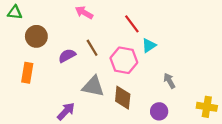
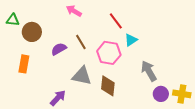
green triangle: (15, 12) -> (13, 20), moved
gray arrow: (169, 81) -> (149, 71), size x1.5
purple circle: (159, 111) -> (161, 94), moved

